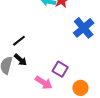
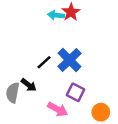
blue cross: (84, 28) -> (69, 60), moved
black line: (19, 41) -> (44, 62), moved

